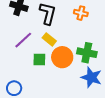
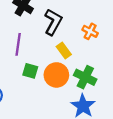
yellow rectangle: (49, 39) -> (64, 50), moved
purple line: (23, 40) -> (18, 44), turned -54

